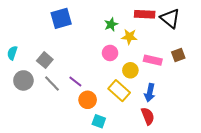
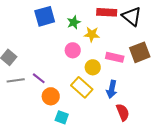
blue square: (61, 18) -> (45, 16), moved
brown square: (178, 55) -> (140, 52), size x1.5
gray line: (52, 84) -> (16, 80), turned -54
red semicircle: (148, 116) -> (123, 112), moved

